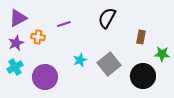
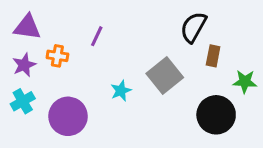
purple triangle: (18, 18) -> (27, 27), turned 36
black semicircle: (107, 18) -> (193, 27), moved
purple line: (64, 24) -> (97, 36), turned -48
gray square: (109, 64) -> (165, 76), moved

